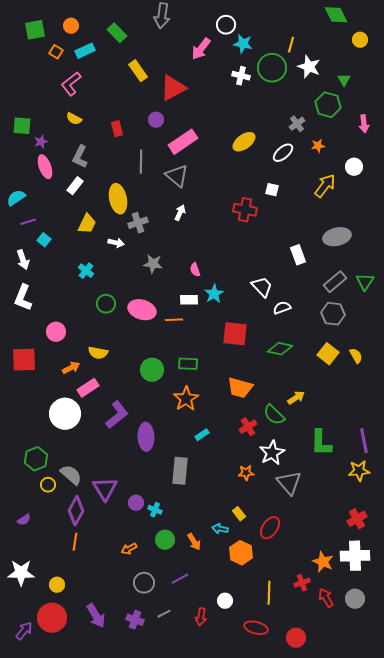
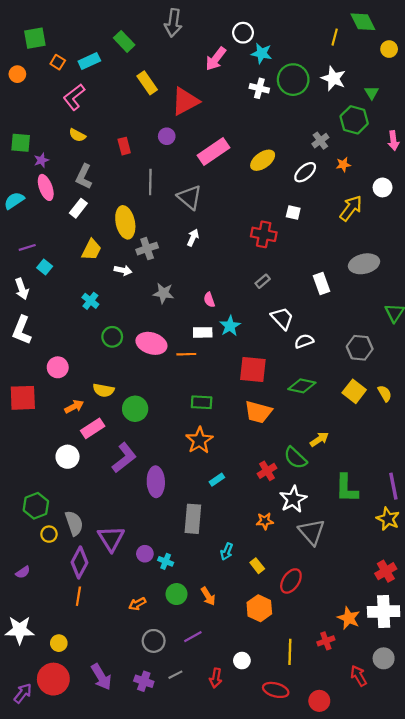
orange circle: (71, 26) -> (17, 74), moved
yellow line: (291, 45) -> (335, 37), moved
pink rectangle: (183, 142) -> (214, 152), moved
cyan semicircle: (16, 198) -> (14, 201), moved
gray rectangle: (335, 282) -> (263, 281), moved, size x0.6
green circle: (152, 370) -> (135, 409), moved
orange trapezoid: (240, 388) -> (258, 412), moved
white circle: (65, 414) -> (68, 457), size x0.7
yellow star: (359, 471) -> (388, 519), turned 30
gray semicircle: (71, 475) -> (74, 523), turned 30
cyan arrow: (220, 529) -> (227, 552), moved, turned -77
red arrow: (326, 598) -> (359, 676), moved

